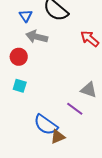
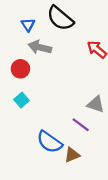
cyan square: (20, 86) -> (22, 100), turned 32
brown triangle: (58, 137) -> (72, 155), moved

